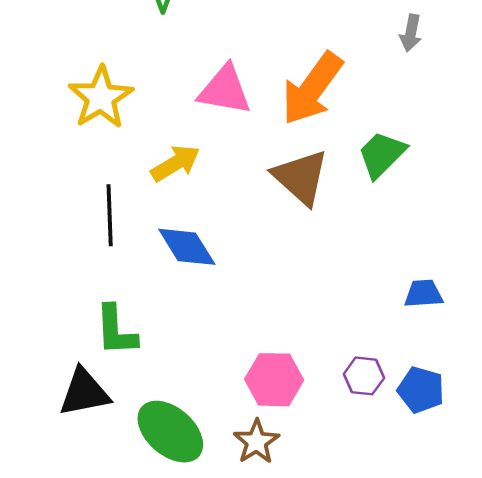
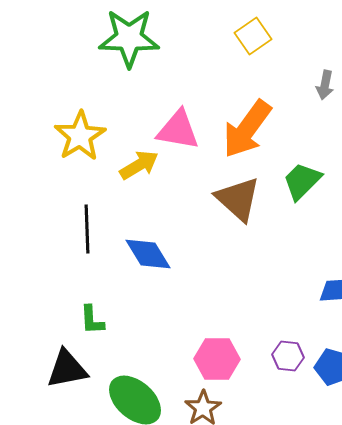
yellow arrow: (175, 163) -> (139, 165), moved
green L-shape: (116, 330) -> (92, 320), size x0.7

